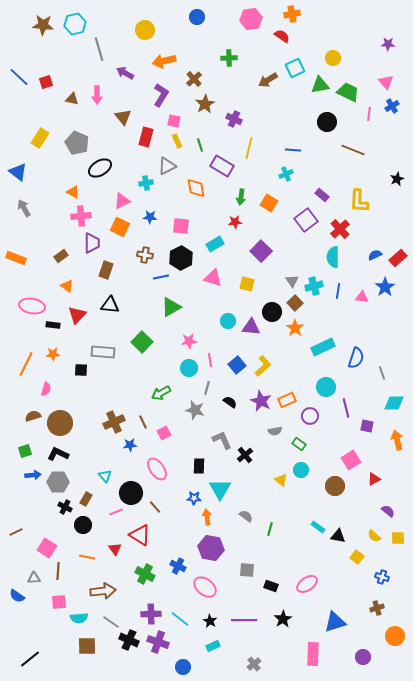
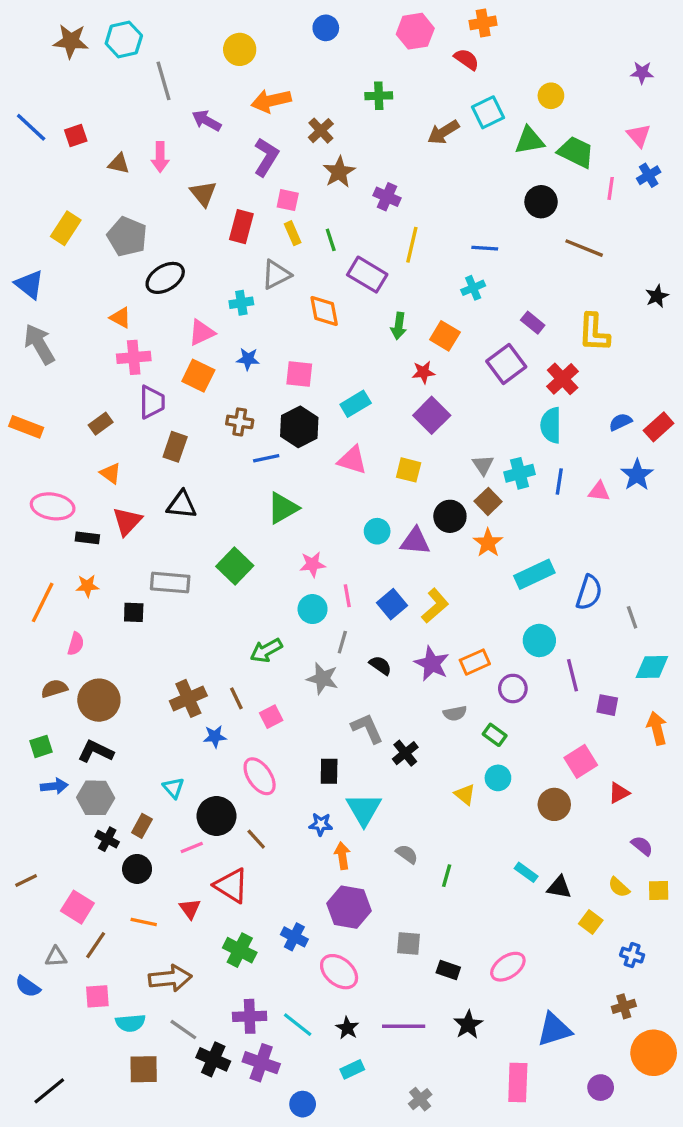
gray arrow: (24, 208) -> (39, 344), size x1.4
red star: (235, 222) -> (423, 372), moved
brown line: (58, 571) -> (96, 945), turned 30
orange circle: (395, 636) -> (654, 1053), size x1.4

